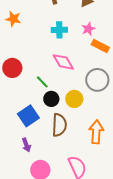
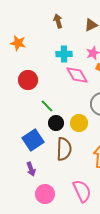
pink diamond: (63, 62) -> (77, 75), moved
red circle: (12, 68) -> (28, 80), moved

